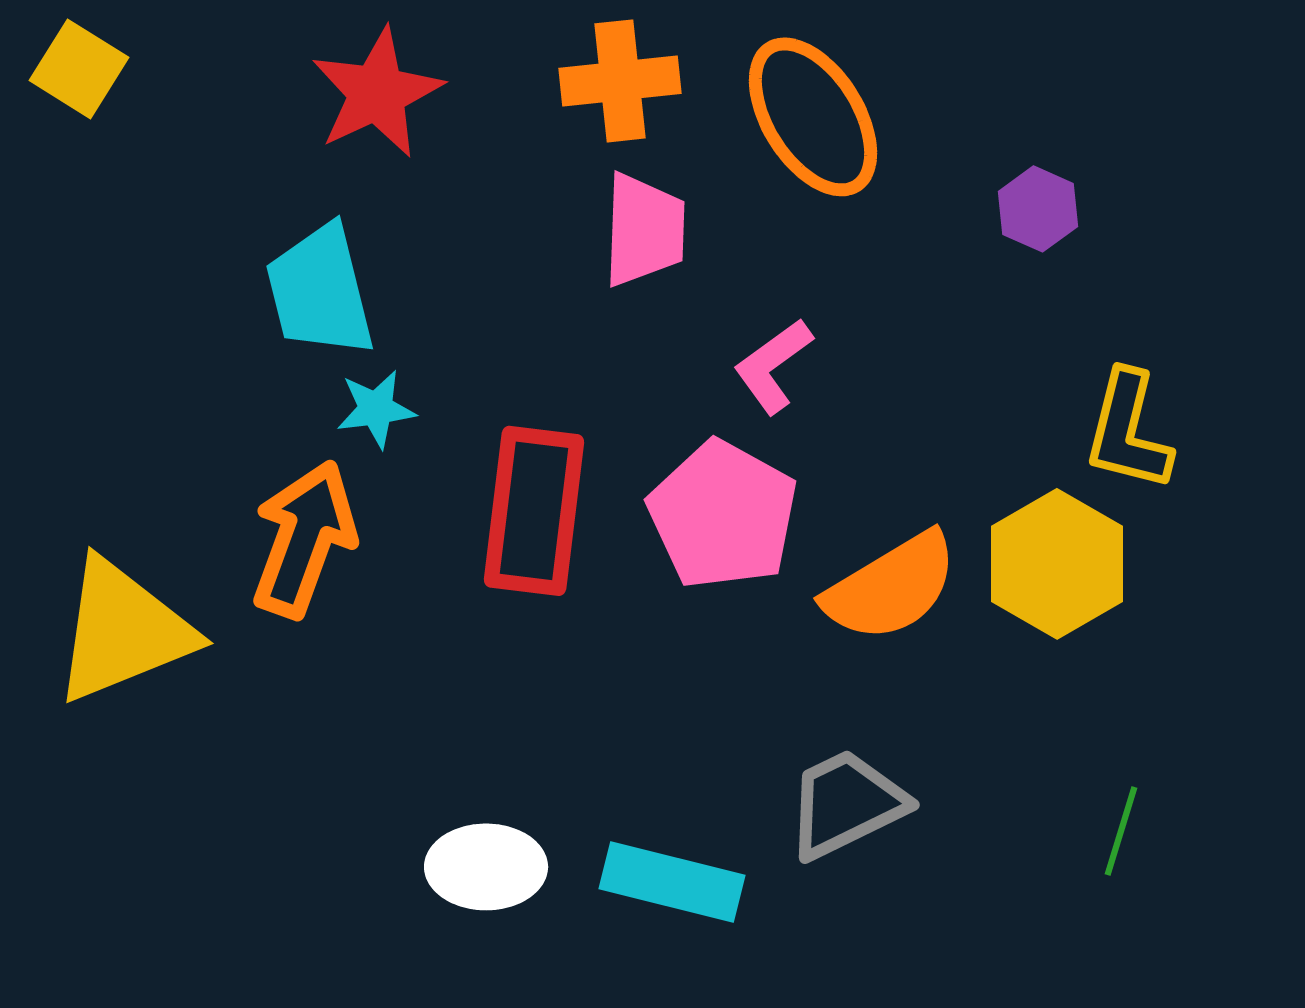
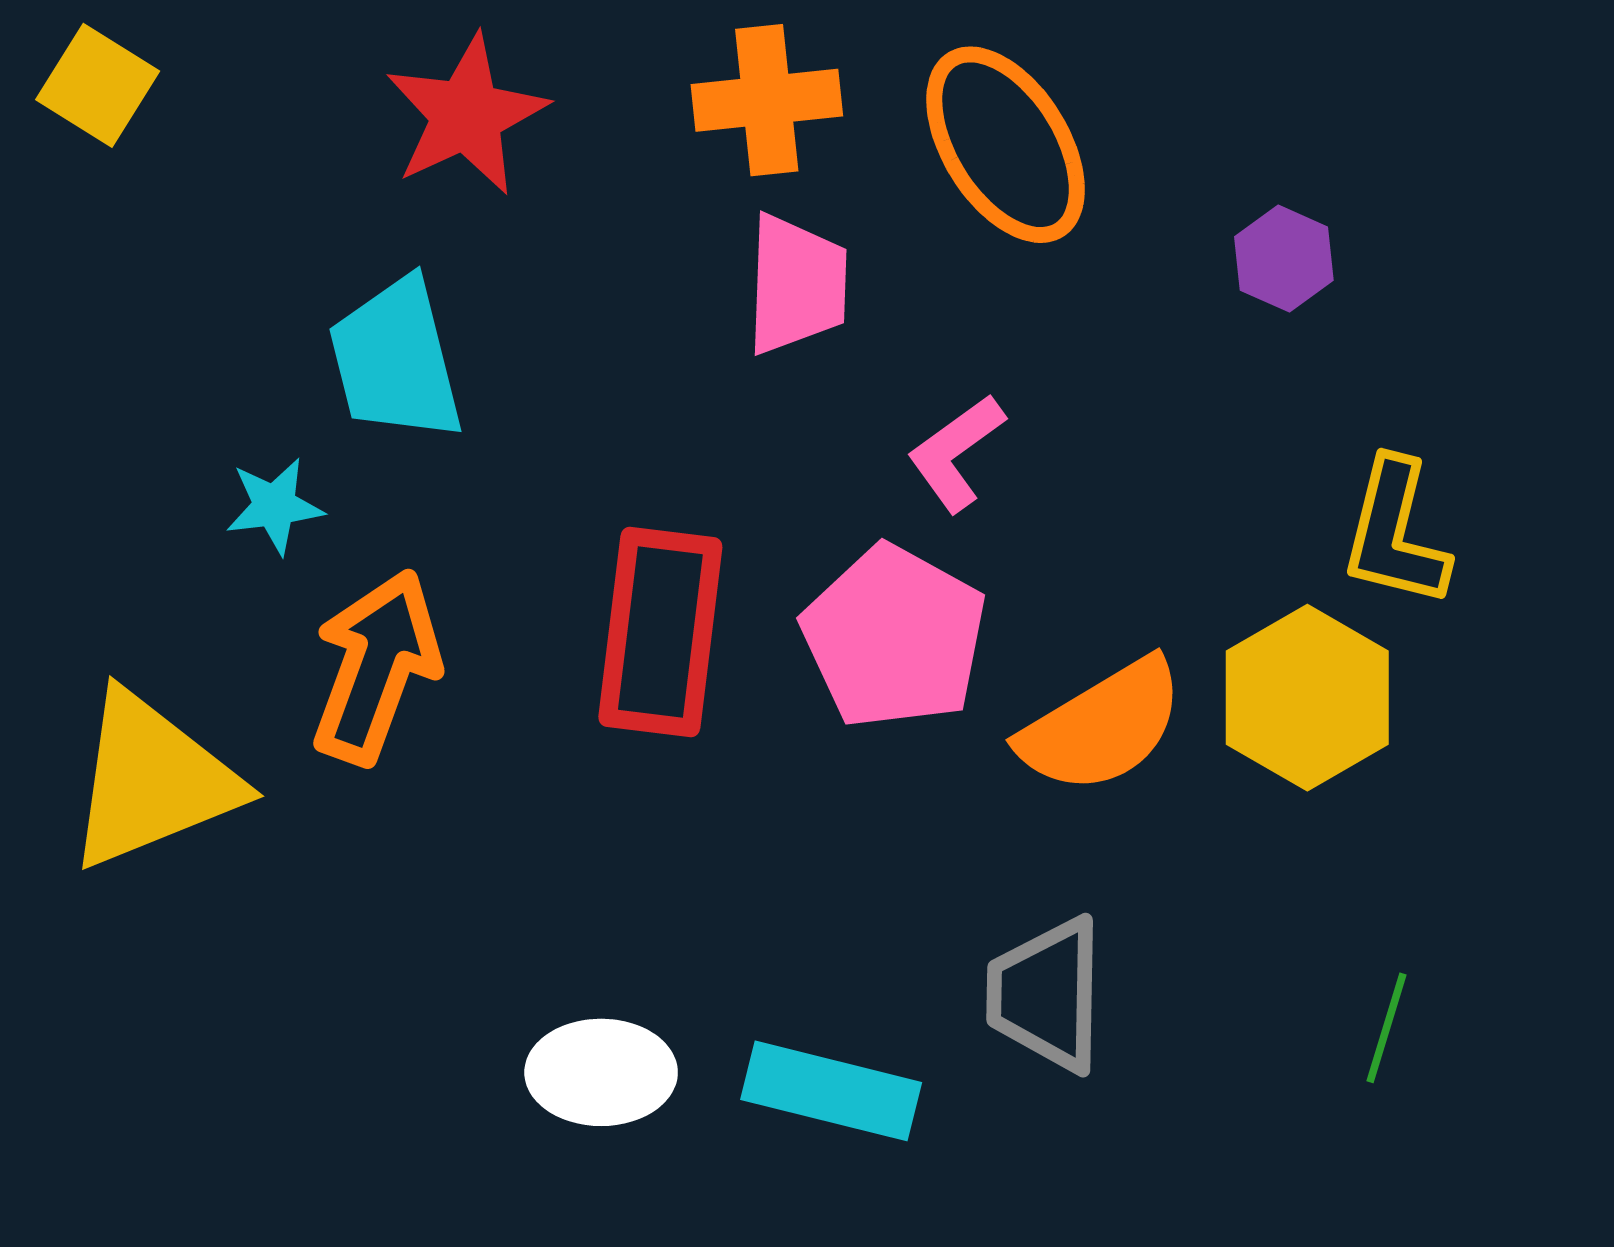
cyan star: (376, 409) -> (275, 506), moved
gray trapezoid: (846, 804) -> (1046, 994), turned -63

